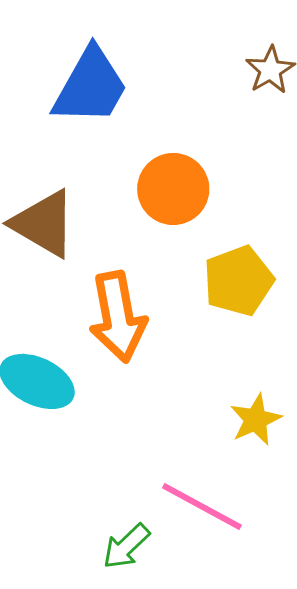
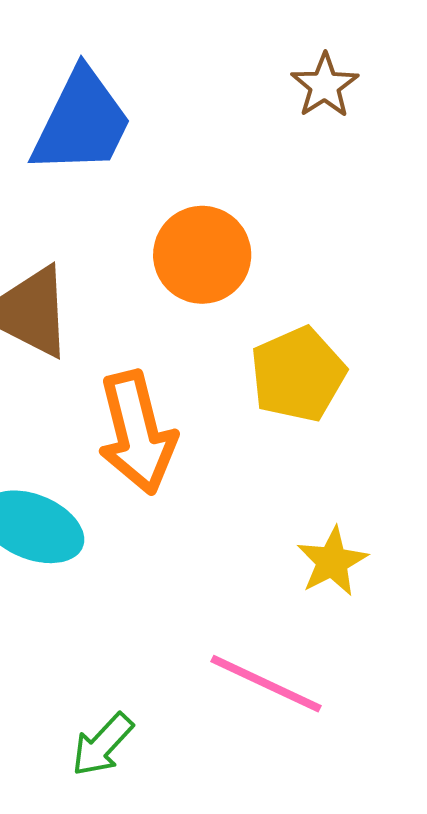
green arrow: (126, 546) -> (102, 745), moved

